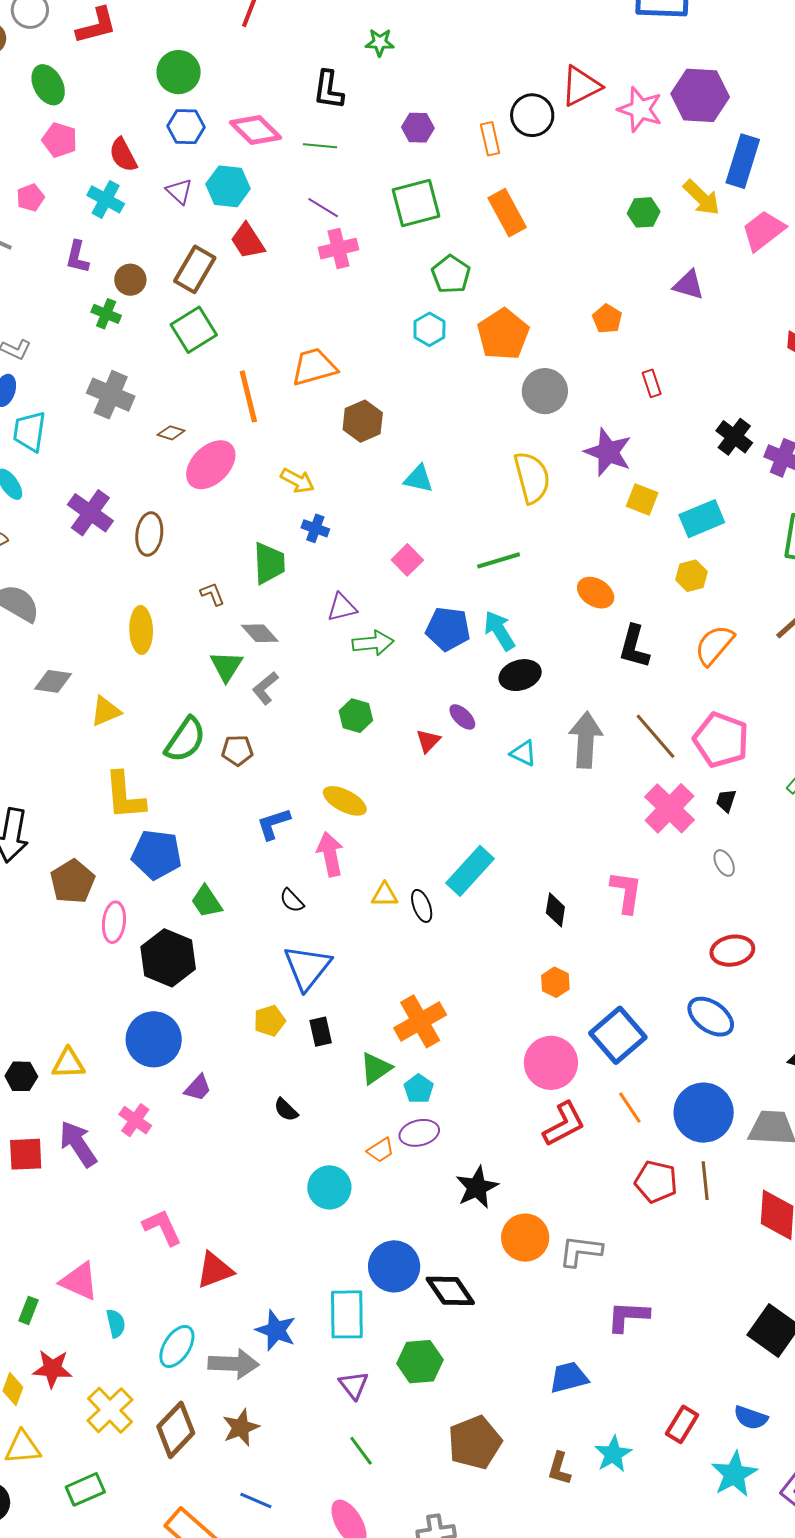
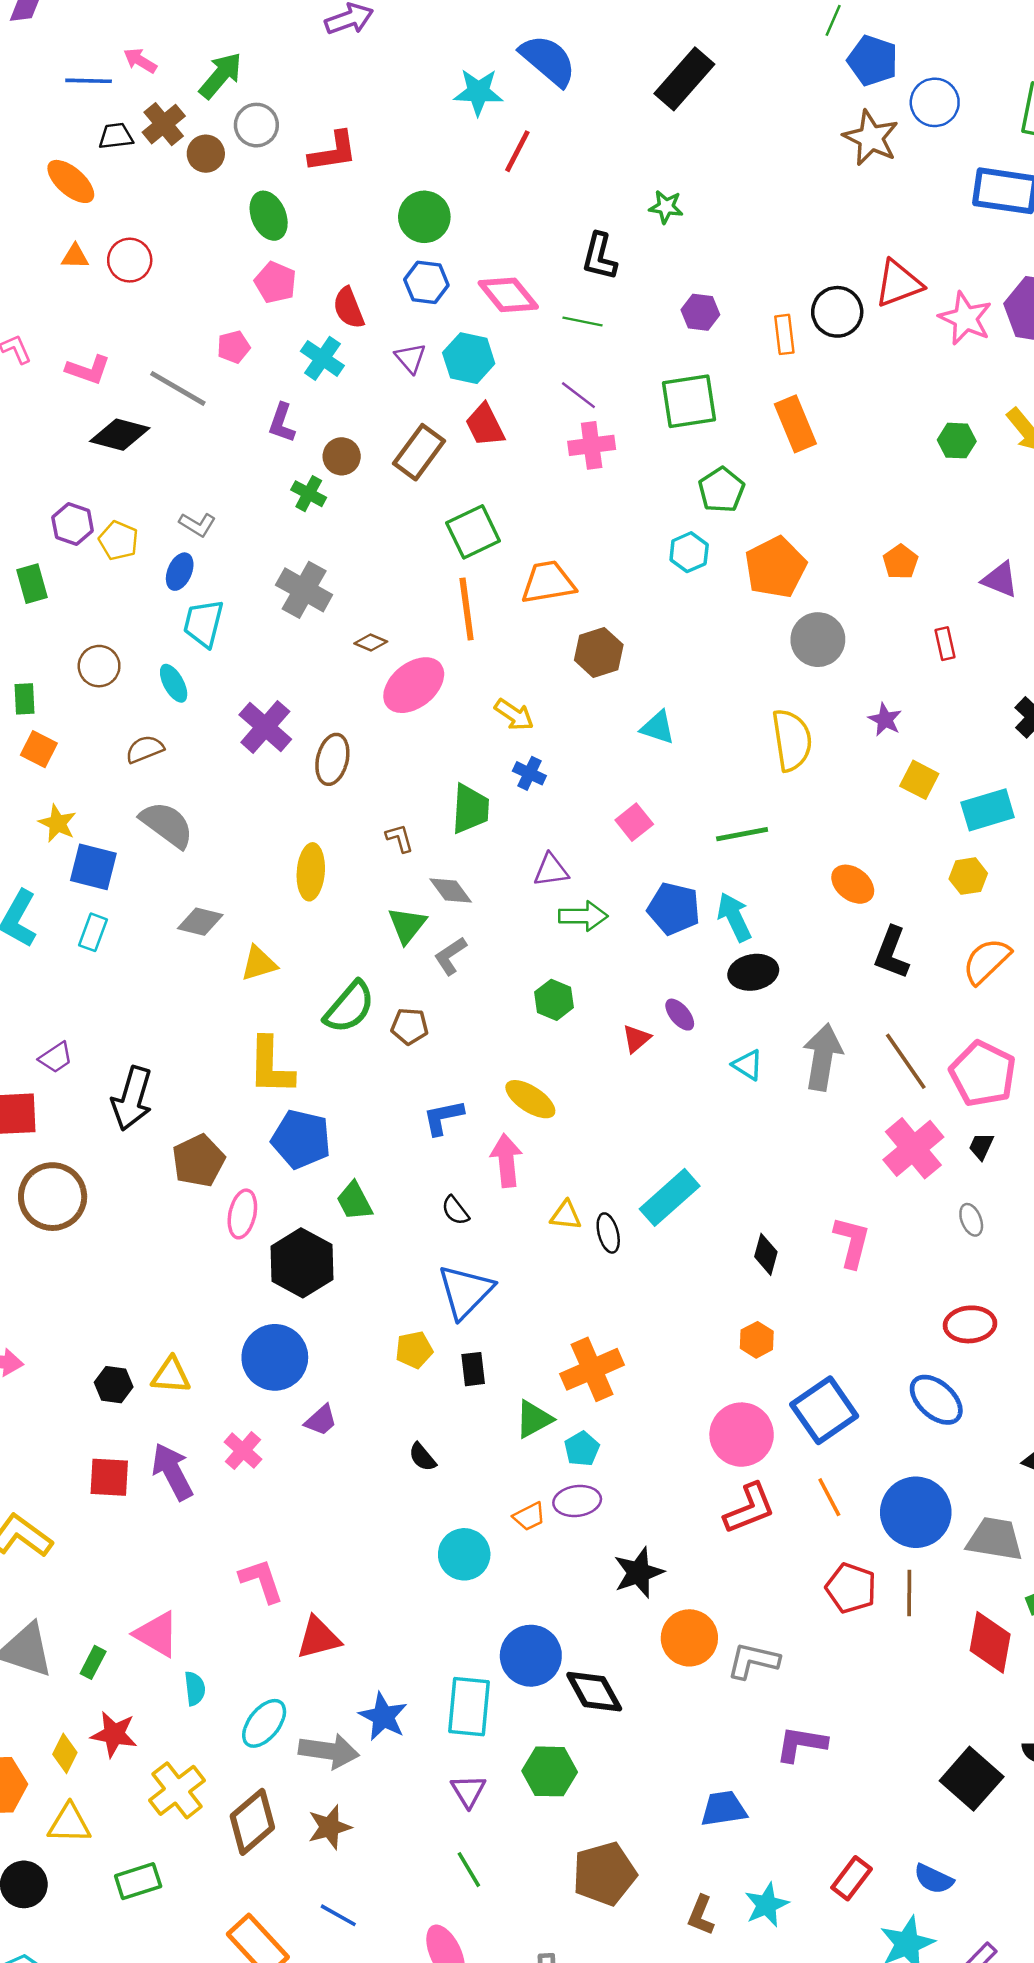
purple triangle: (689, 285) -> (1000, 580), moved
green square: (194, 330) -> (473, 532), moved
purple star: (608, 452) -> (885, 720), size x0.6

